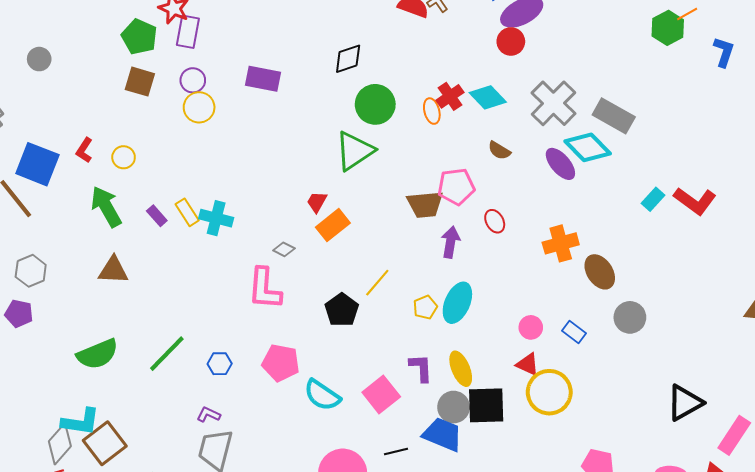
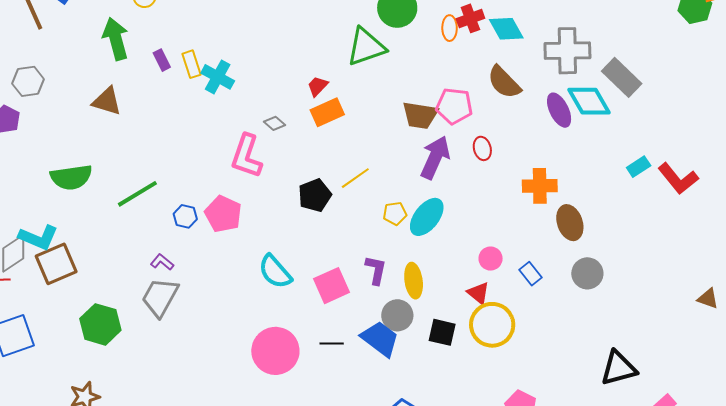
gray cross: (554, 103) -> (567, 51), turned 30
brown semicircle: (499, 150) -> (504, 82), size x1.6
purple arrow: (451, 242) -> (435, 157), size x1.4
pink pentagon: (281, 363) -> (223, 214), moved
black square: (486, 405) -> (442, 332), moved, size x0.7

